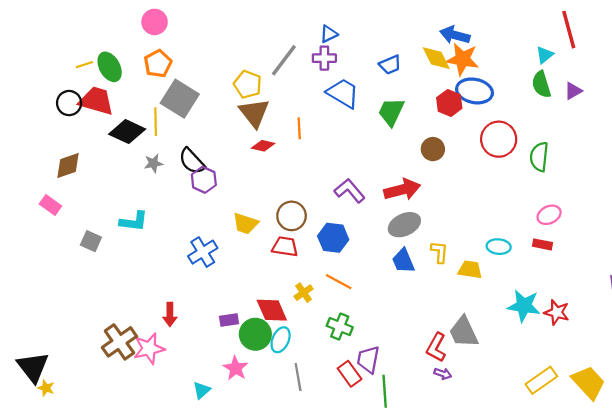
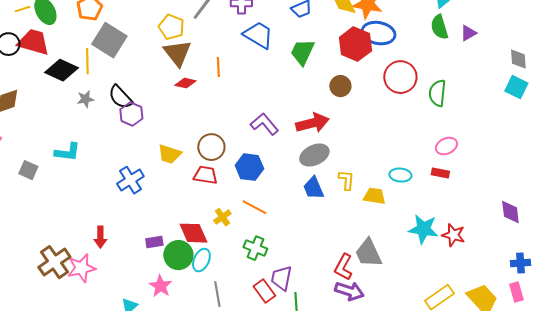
red hexagon: (449, 103) -> (355, 44), size x1.4
purple arrow: (443, 374) -> (349, 291), size x1.8

